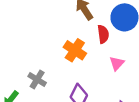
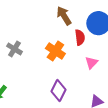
gray cross: (37, 80) -> (14, 49), moved

